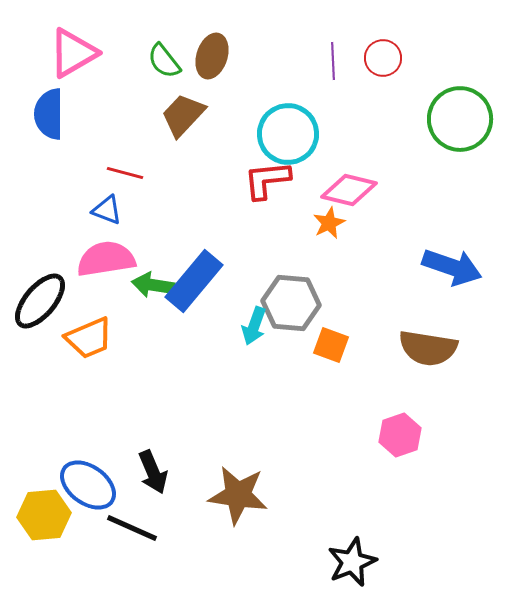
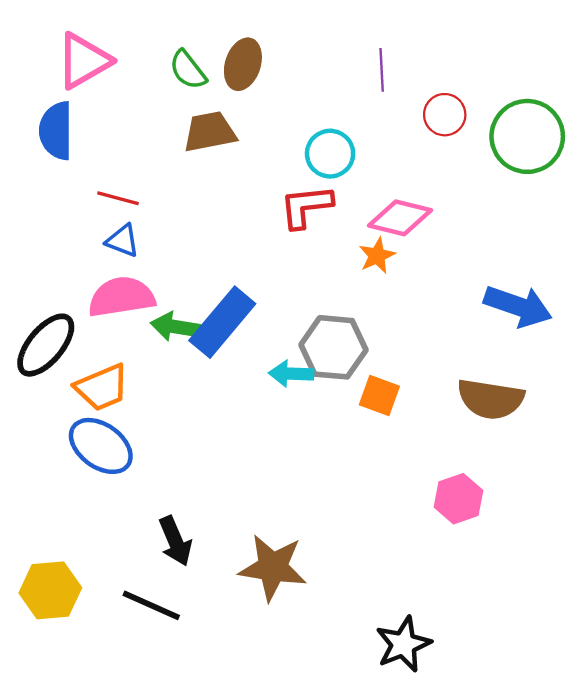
red circle: (383, 58) -> (445, 115), moved
brown trapezoid: (183, 115) -> (210, 132), turned 36
cyan circle: (288, 134) -> (330, 154), size x0.7
red line: (125, 173) -> (118, 198), moved
cyan arrow: (254, 326) -> (291, 374), turned 72
blue ellipse: (88, 485) -> (101, 446), moved

